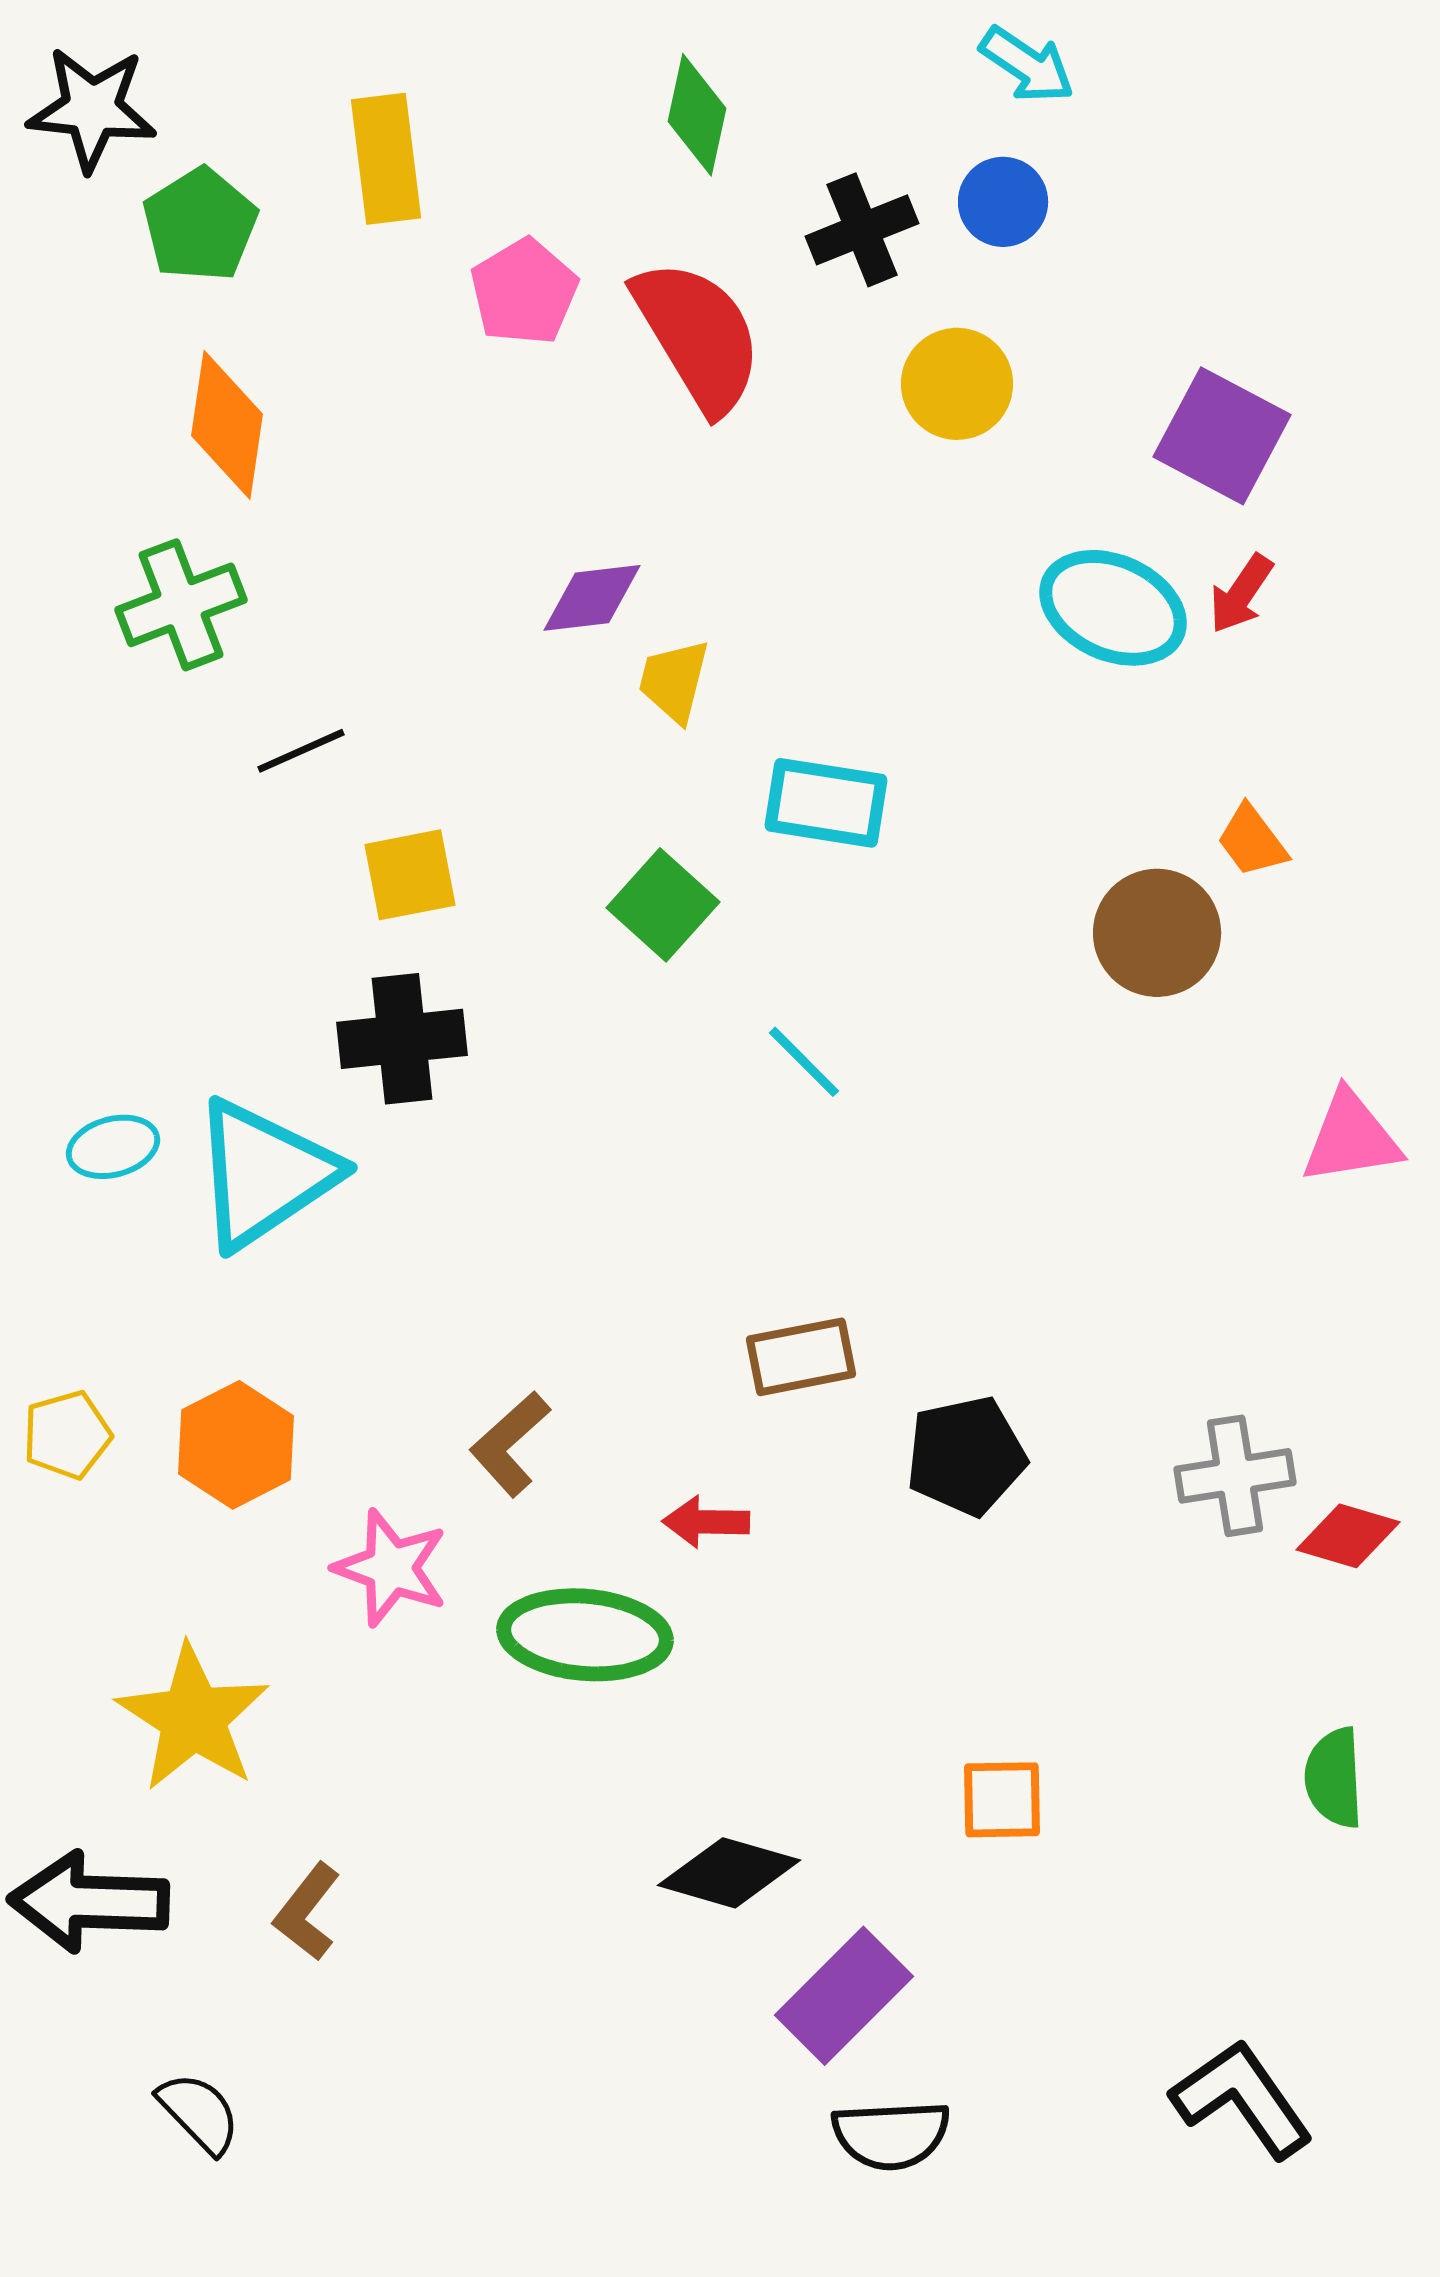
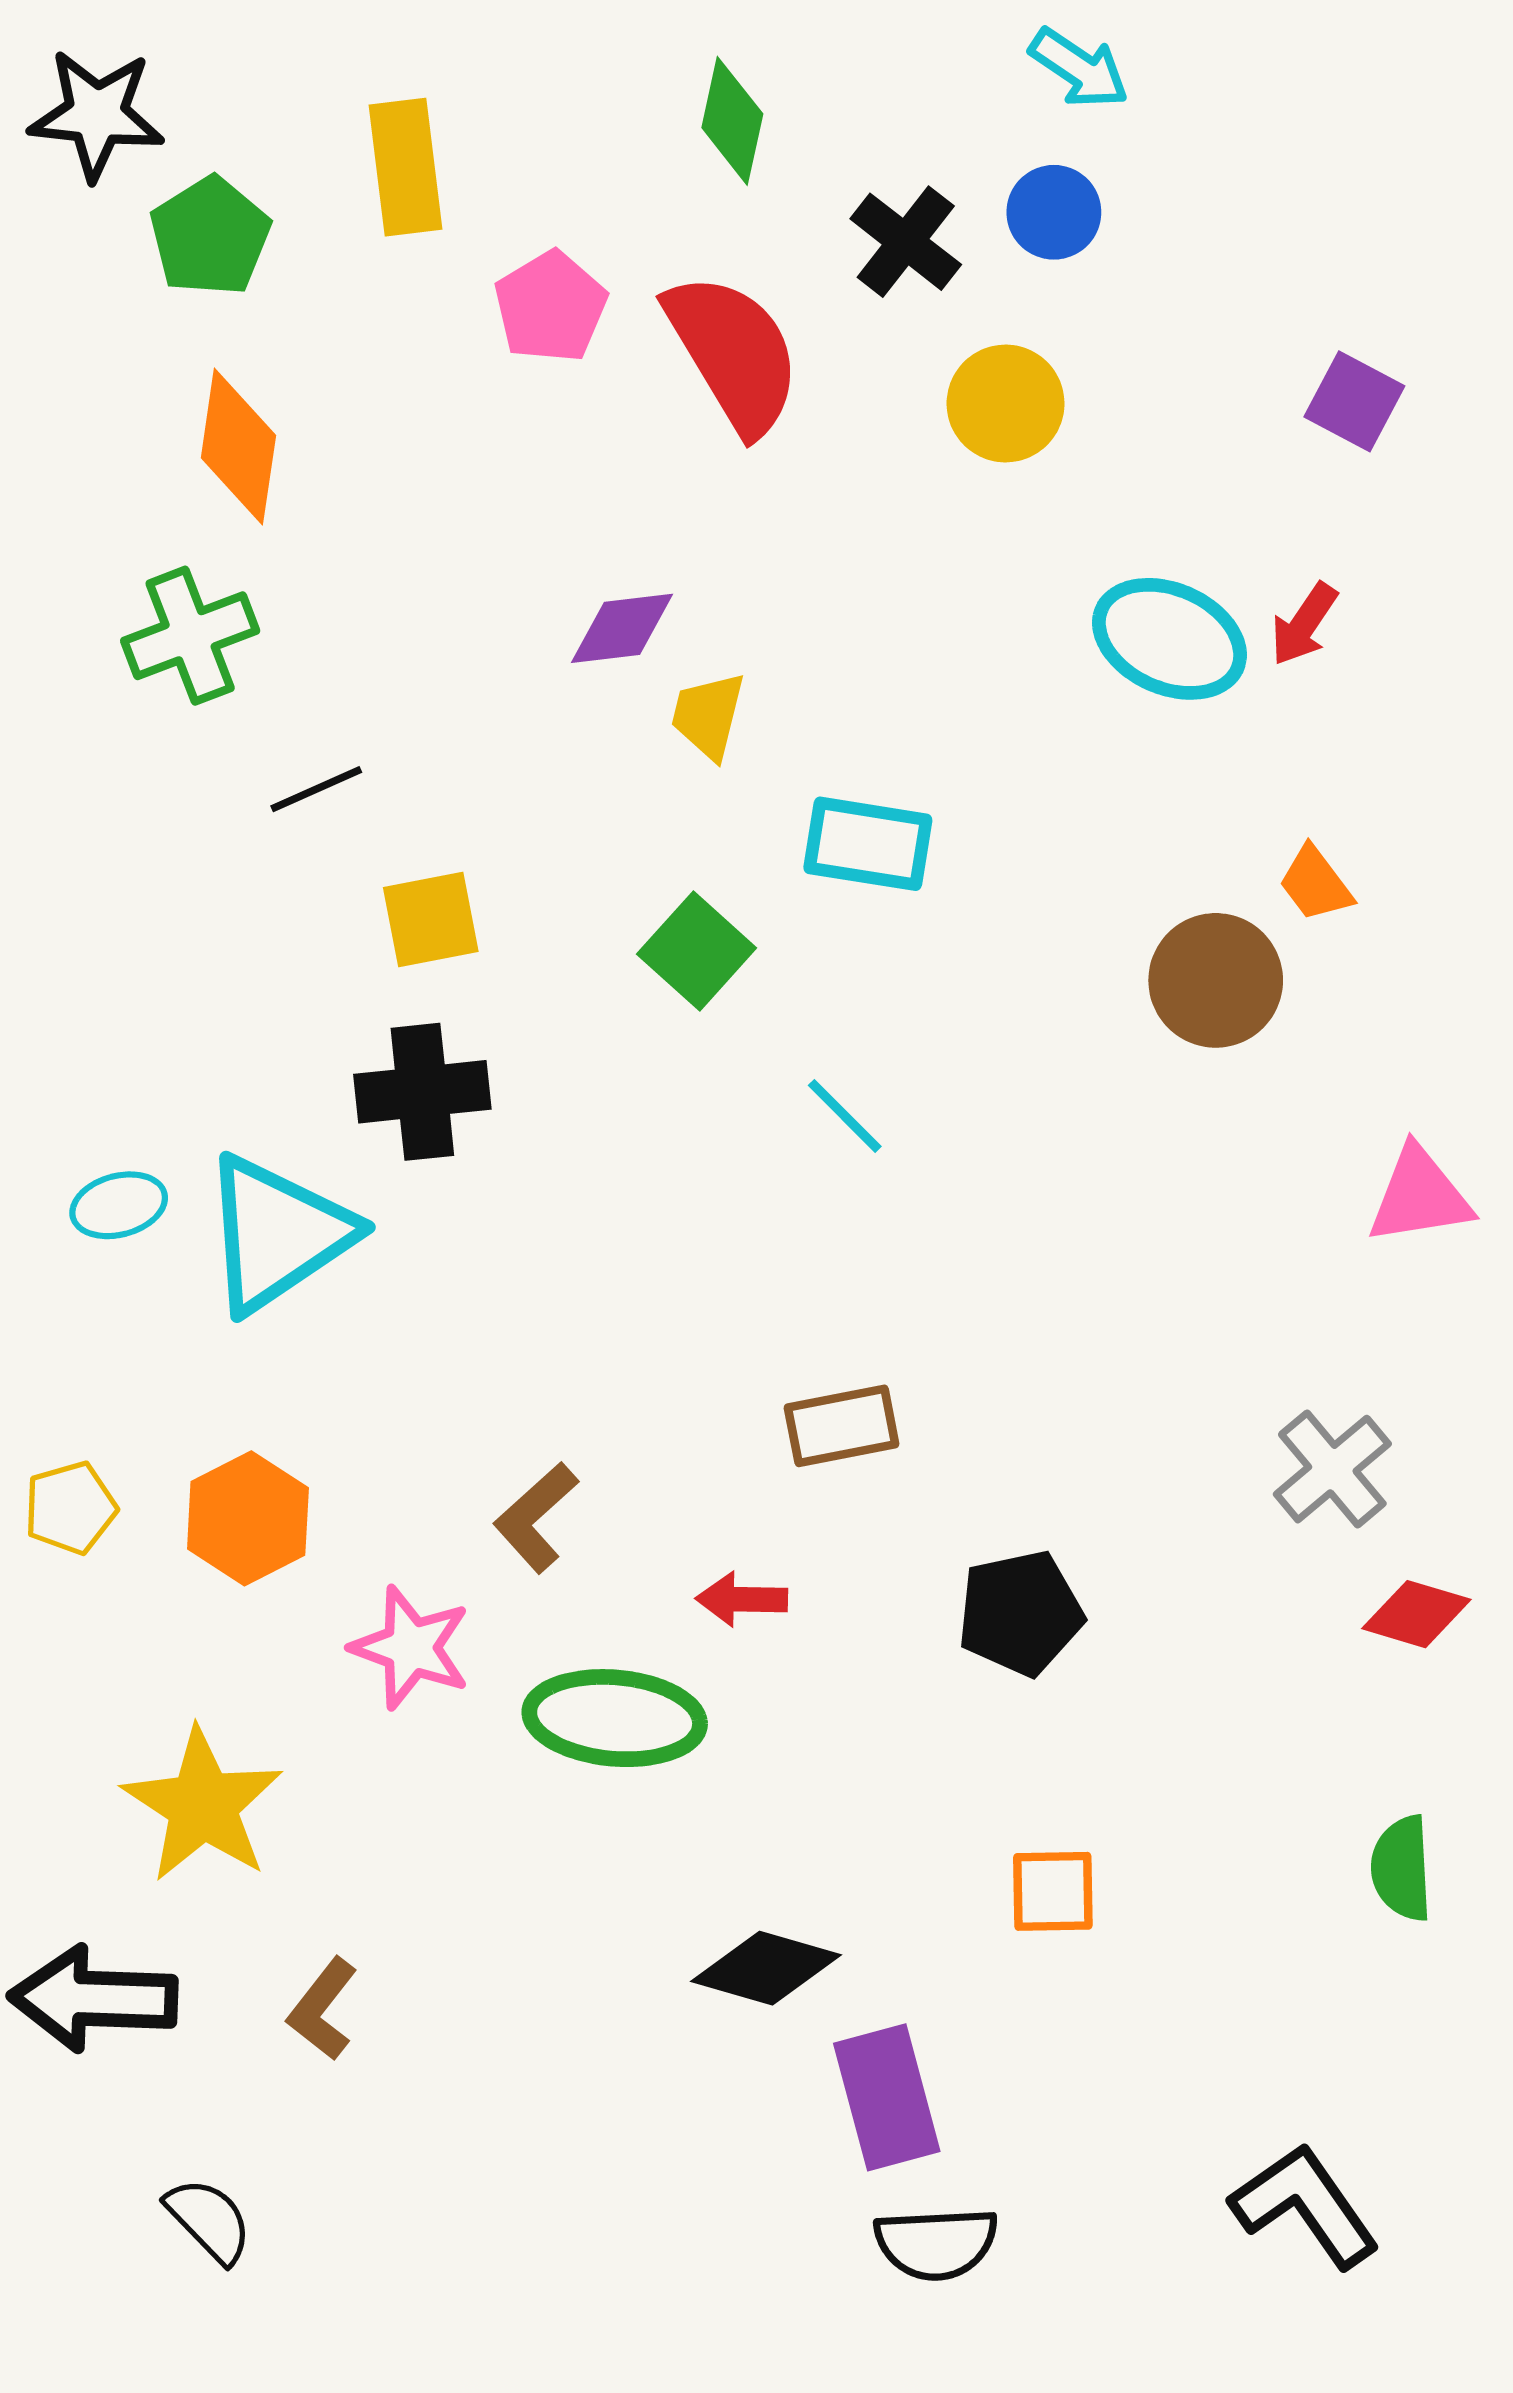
black cross: (862, 230) -> (906, 242), turned -30
purple square: (1222, 436) -> (1354, 401), moved, size x0.7
black pentagon: (966, 1456) -> (1020, 1613), moved
gray cross: (1235, 1476) -> (1332, 1469), moved, turned -31
purple rectangle: (844, 1996) -> (887, 2097), turned -60

